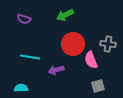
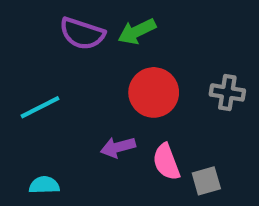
purple semicircle: (24, 19) -> (82, 34), moved, size x1.5
cyan line: (30, 57) -> (40, 107), moved, turned -36
pink semicircle: (91, 60) -> (166, 162), moved

